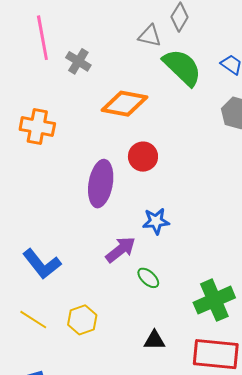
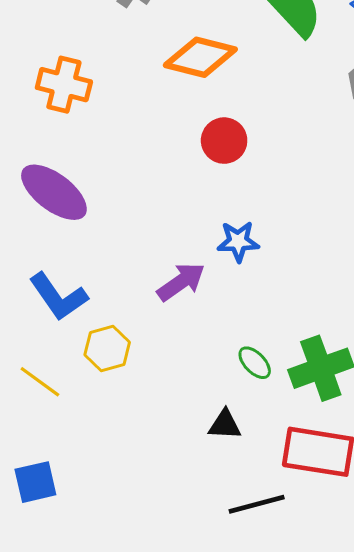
purple ellipse: (101, 184) -> (54, 192), moved, turned -66
green ellipse: (148, 278) -> (255, 363), moved
yellow hexagon: (82, 320) -> (107, 349), moved

